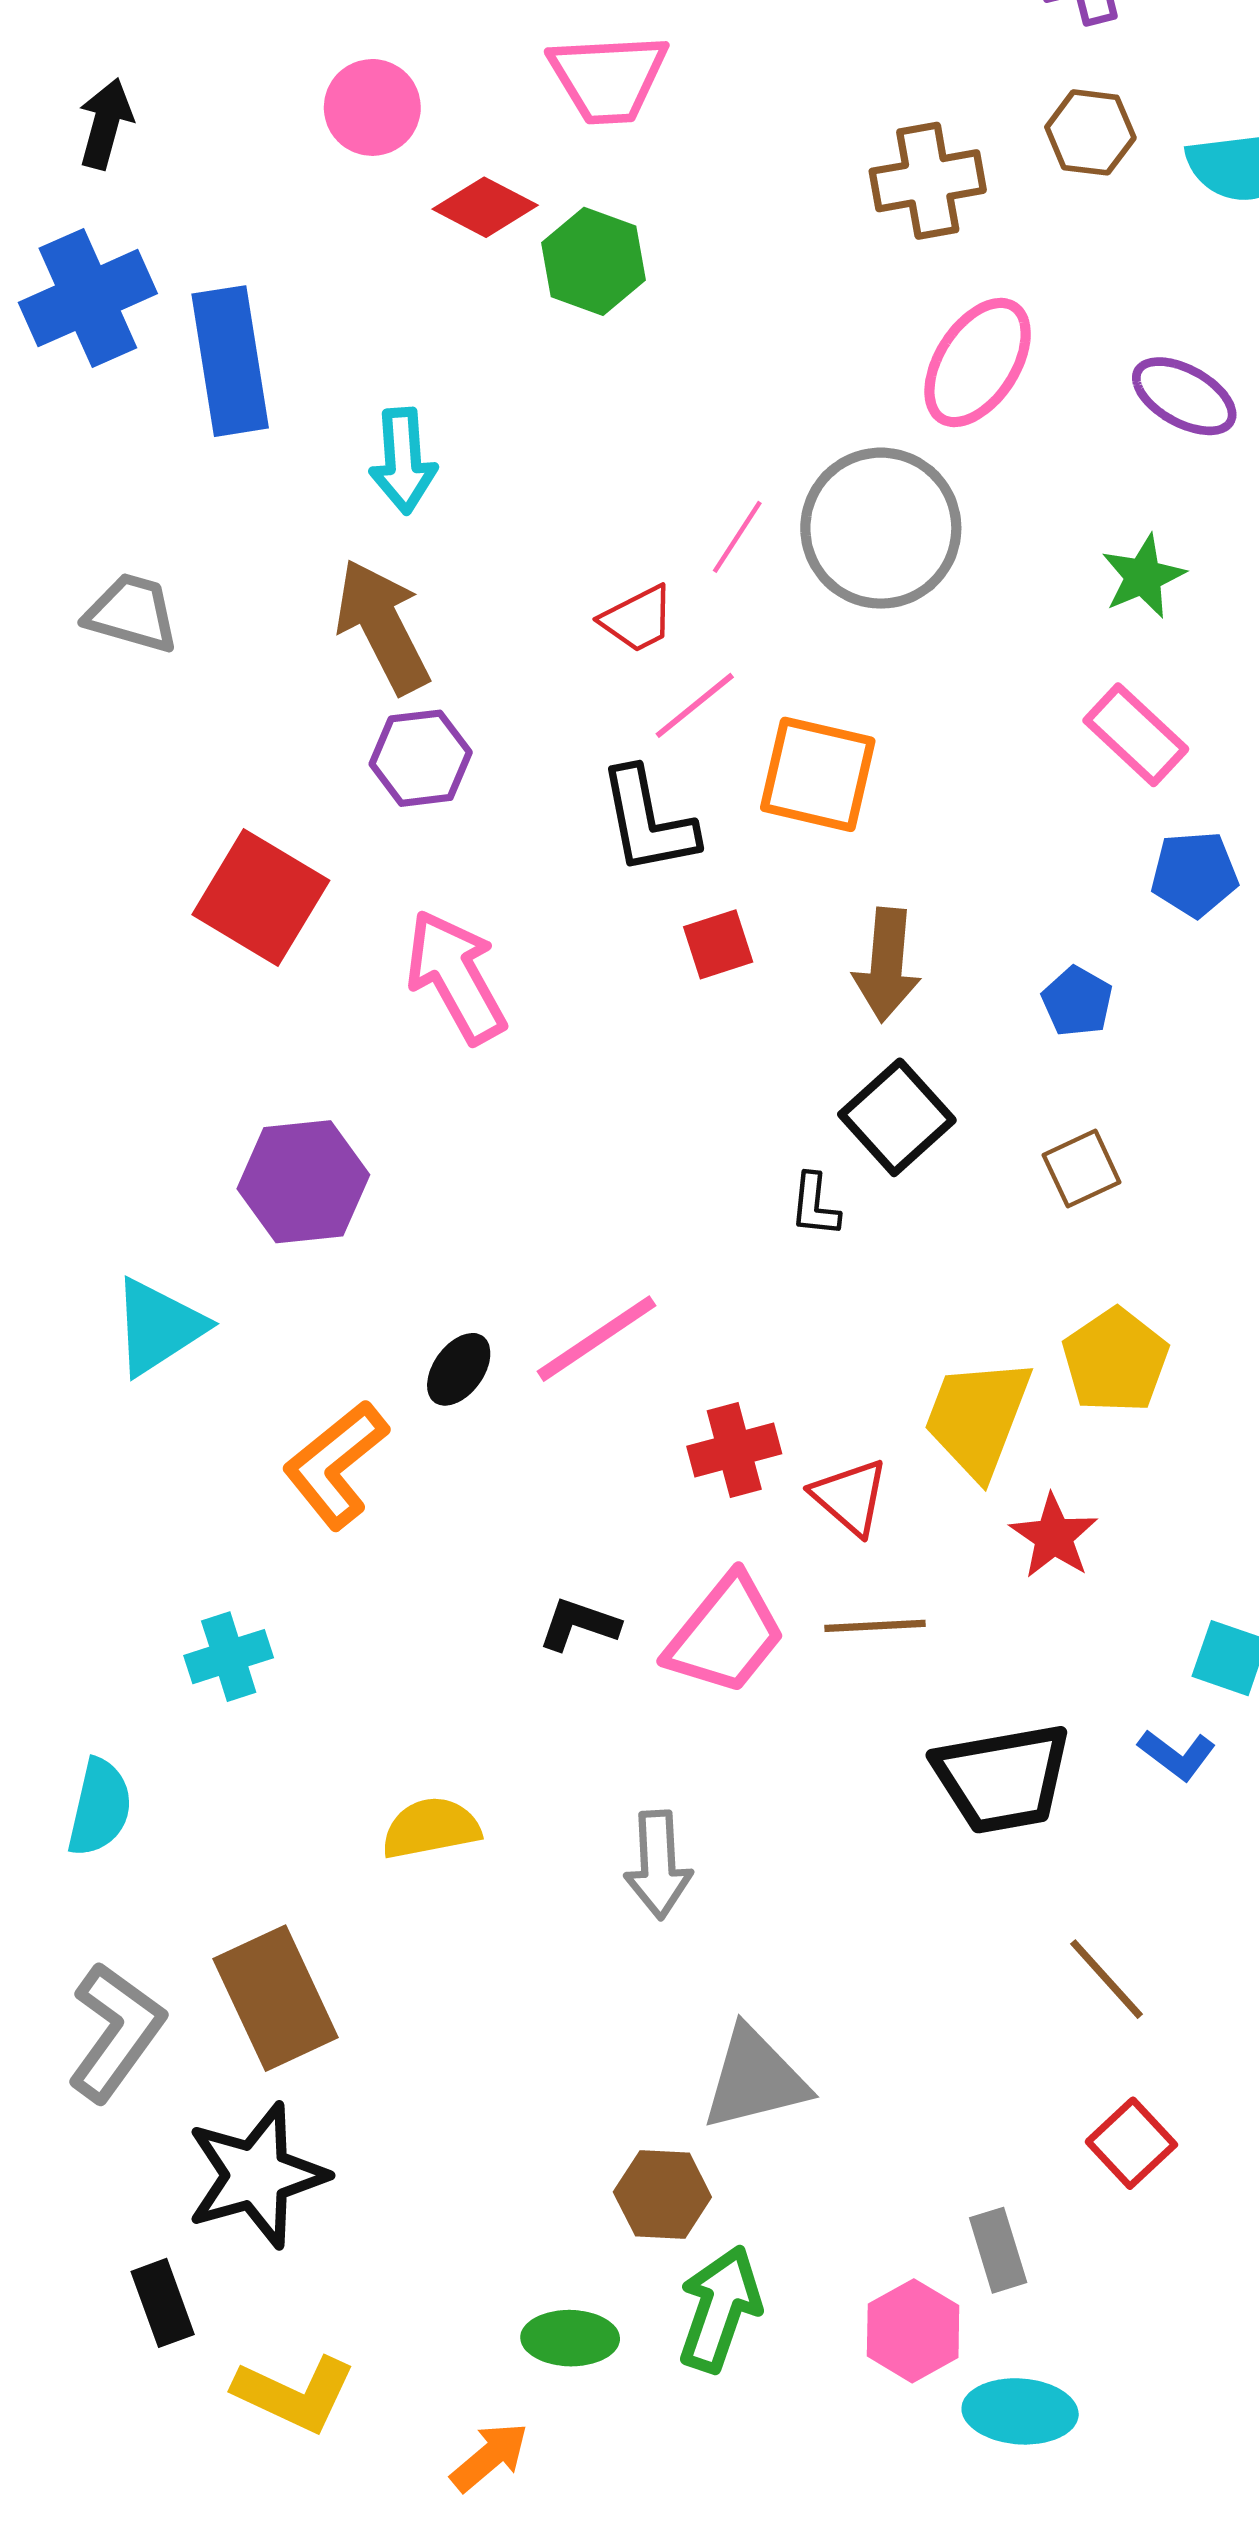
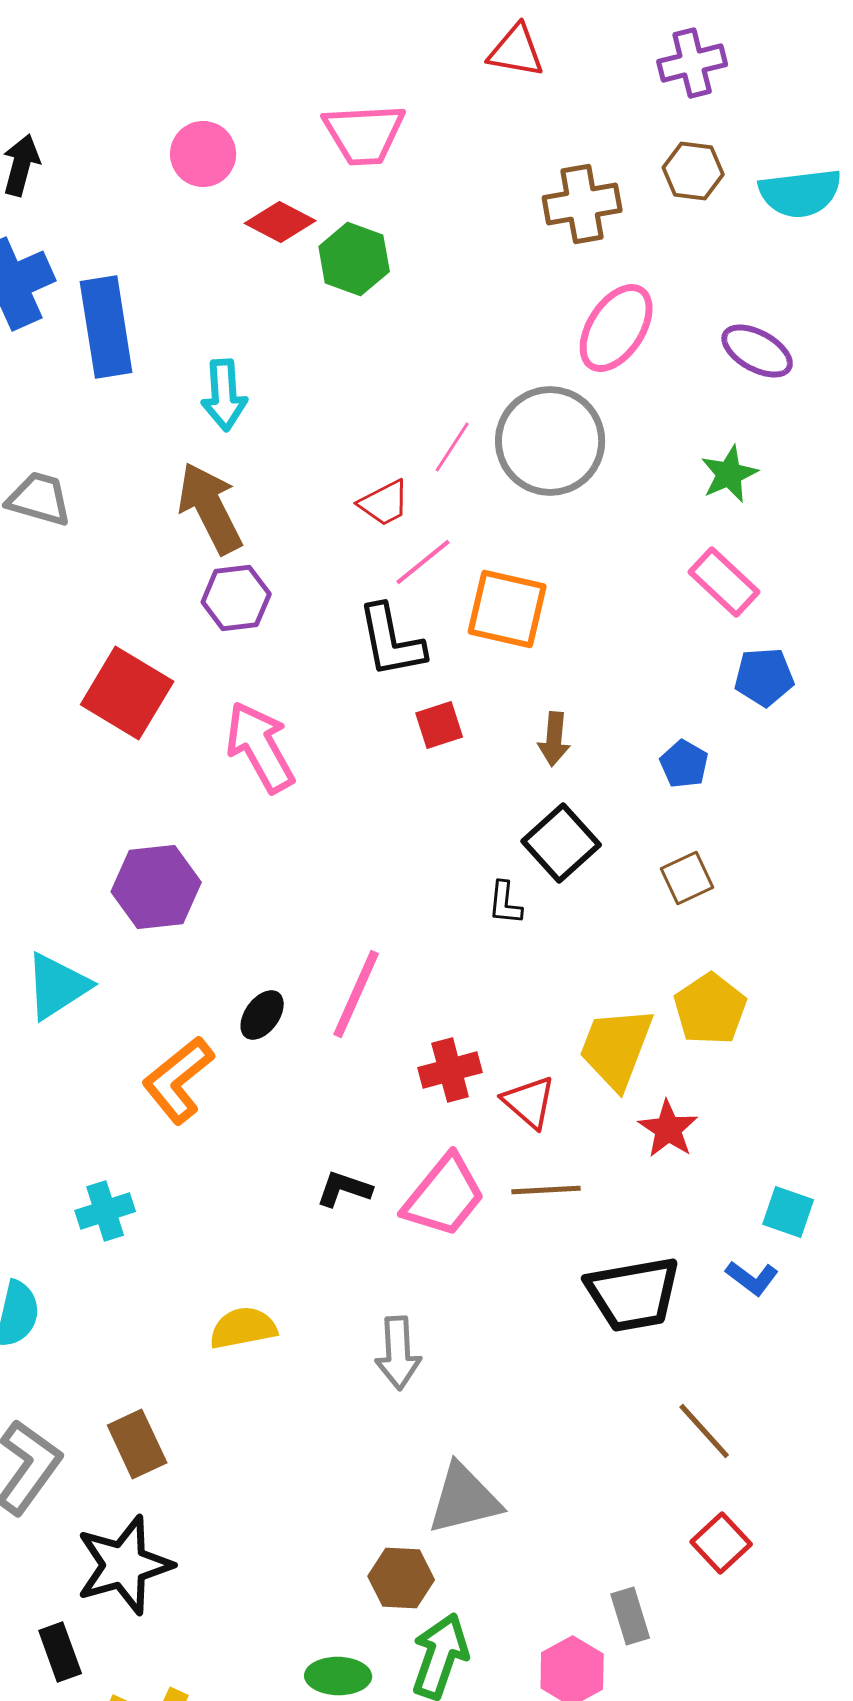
brown arrow: (887, 965) -> (554, 739), size x0.7
pink line: (596, 1339) -> (356, 994), turned -32
brown rectangle: (276, 1998) -> (137, 1444), size x0.7

